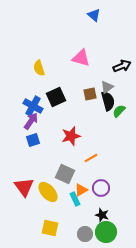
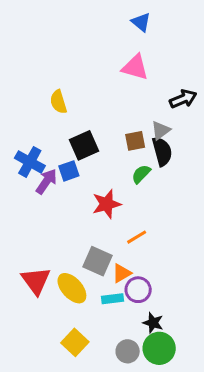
pink triangle: (81, 58) -> (135, 67), moved
blue cross: (33, 106) -> (30, 162), moved
green semicircle: (119, 111) -> (141, 174), moved
blue square: (33, 140) -> (69, 171), moved
purple circle: (101, 188) -> (138, 290), moved
orange triangle: (81, 190) -> (122, 273), moved
cyan rectangle: (75, 199) -> (113, 299), turned -72
yellow square: (50, 228) -> (75, 342), turned 30

